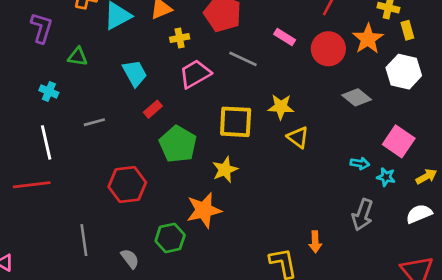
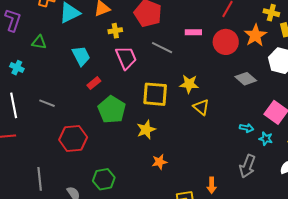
pink rectangle: (285, 37) -> (193, 32), turned -35
pink trapezoid: (195, 74) -> (126, 58), turned 95
gray line: (94, 122) -> (47, 103), moved, turned 35
orange star: (204, 210) -> (159, 162), moved, size x0.6

